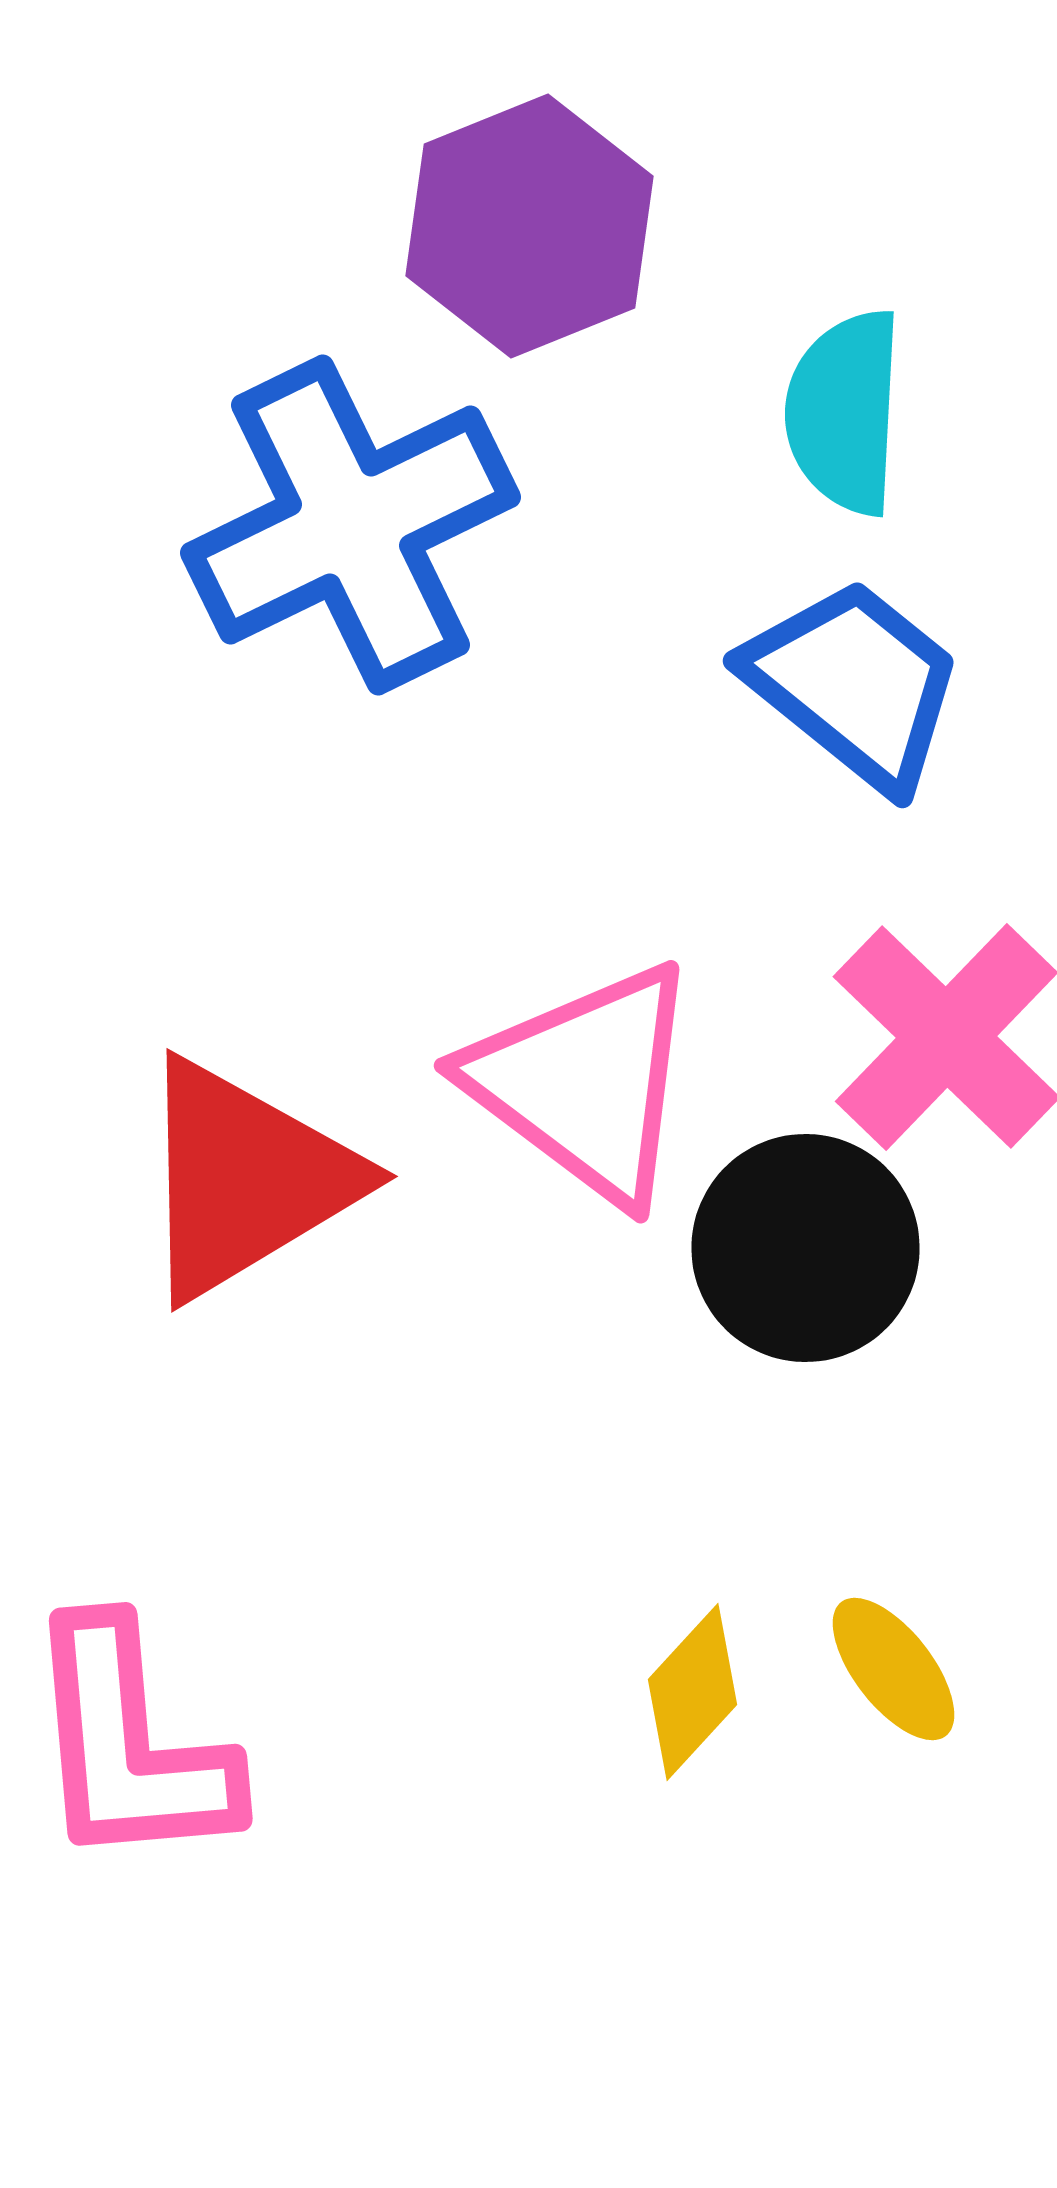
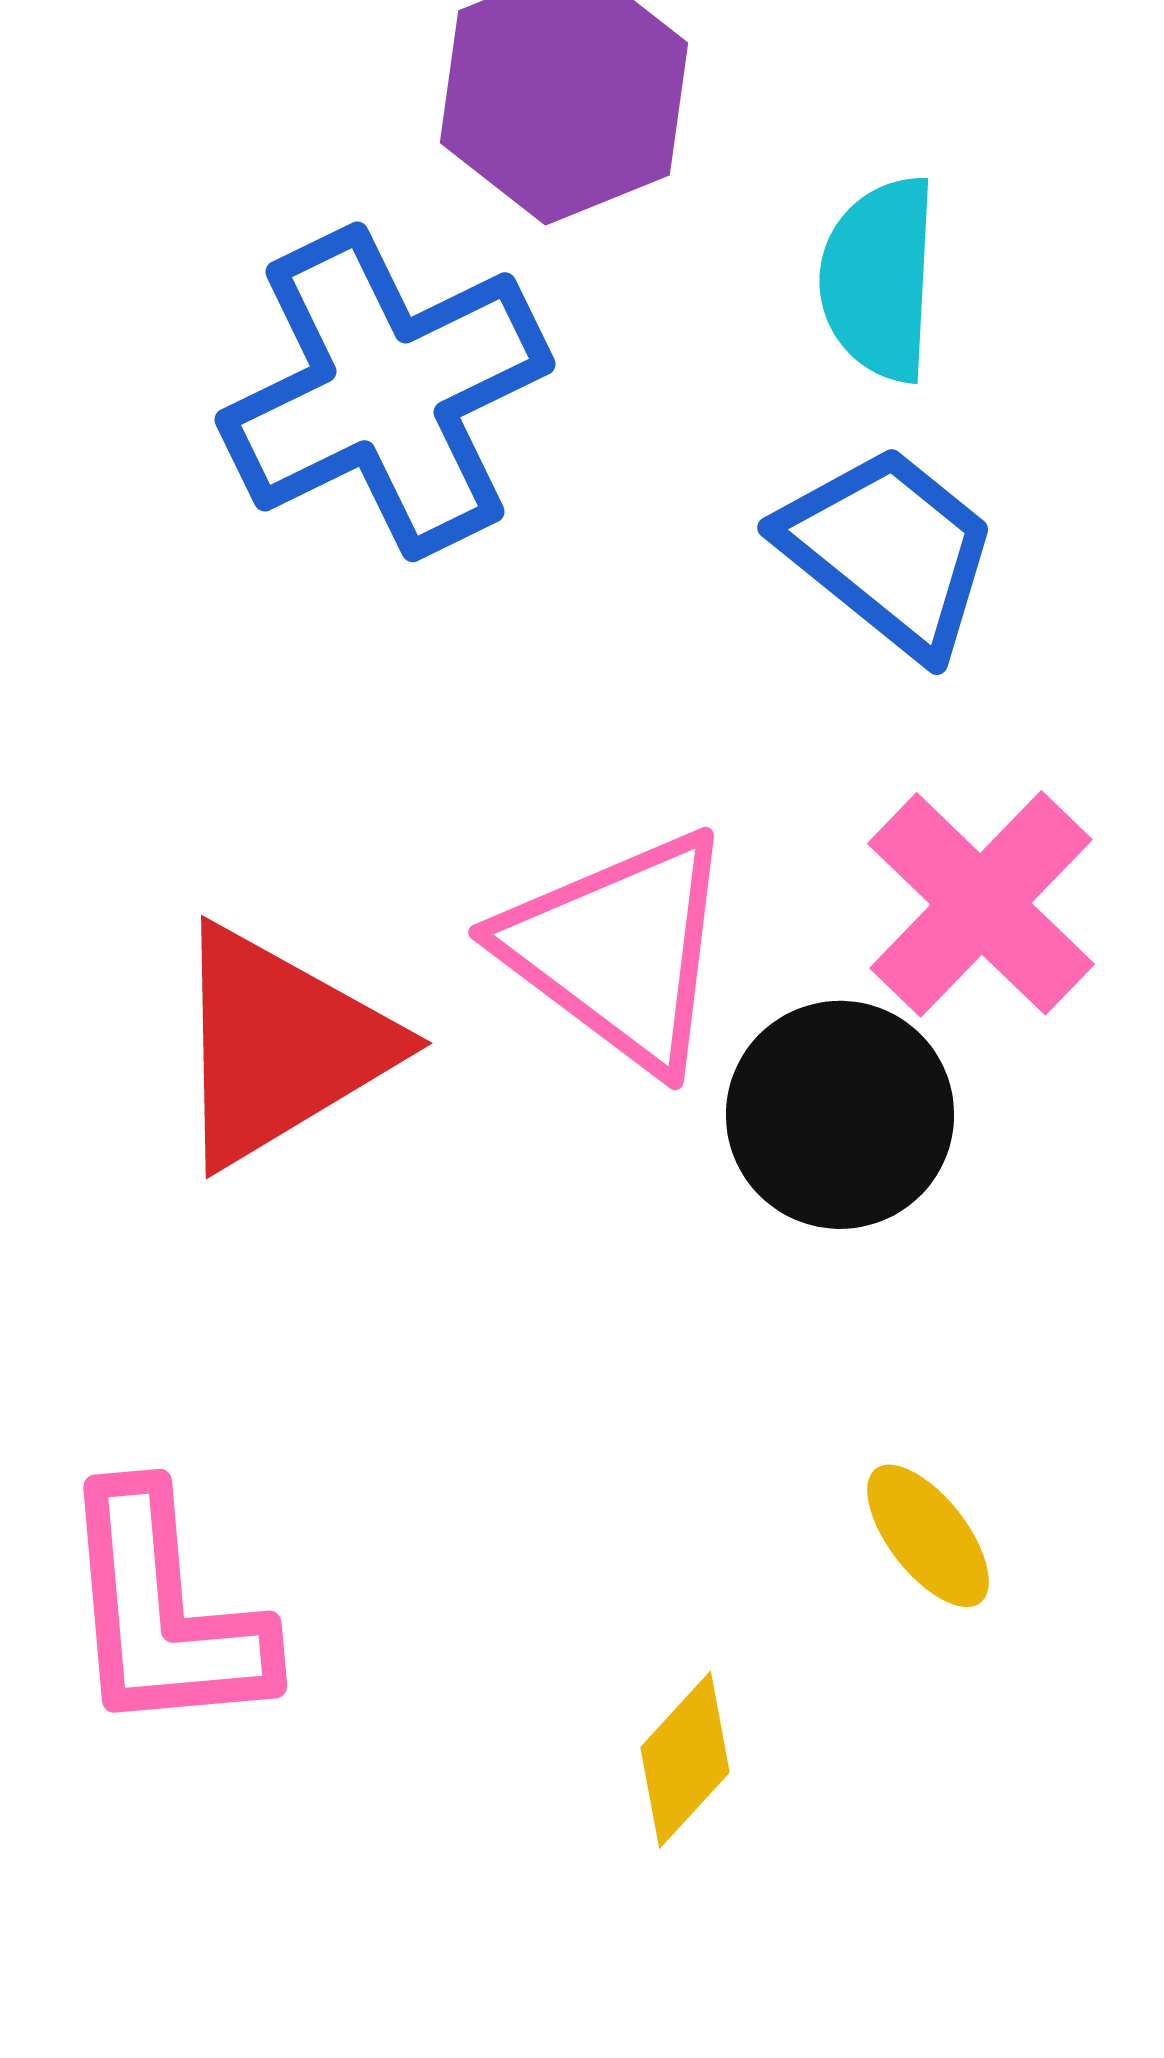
yellow diamond: (692, 1692) -> (685, 1760), moved

